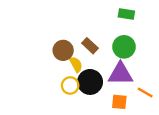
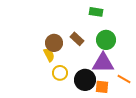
green rectangle: (126, 14) -> (96, 12), moved
yellow semicircle: (76, 64) -> (49, 55), moved
black circle: (90, 82) -> (85, 80), moved

